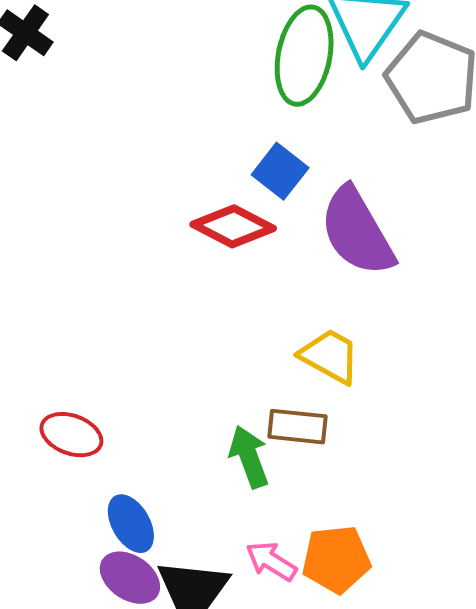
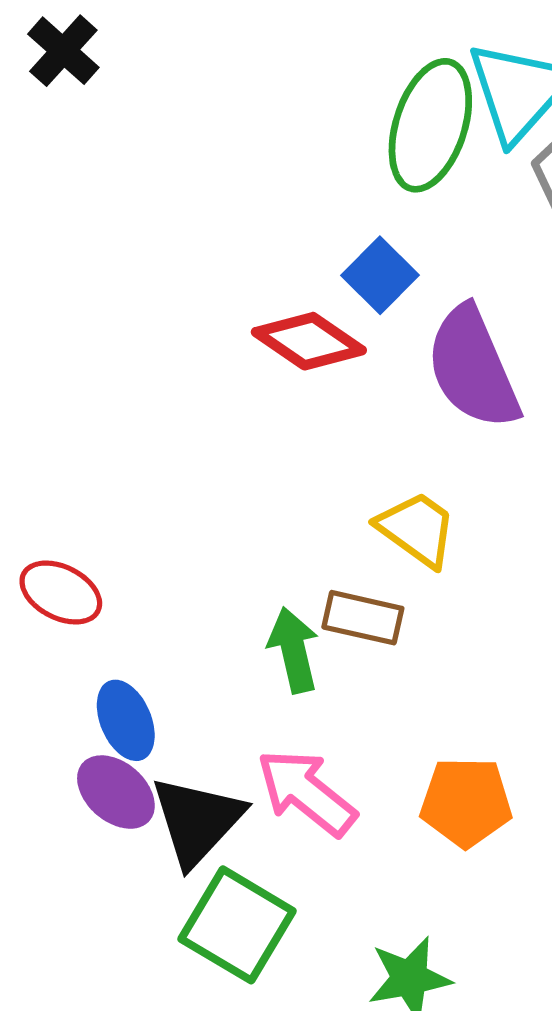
orange pentagon: (336, 559) -> (466, 802), moved
pink arrow: (271, 561) -> (307, 792), size x1.5

